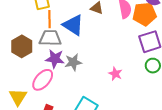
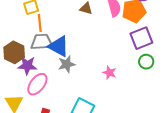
blue triangle: (73, 25) -> (59, 46), moved
purple star: (55, 59) -> (27, 66), moved

